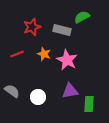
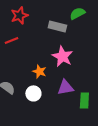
red star: (32, 27) -> (19, 15), moved
red line: (17, 54) -> (11, 40), moved
orange star: (44, 54) -> (39, 71), moved

